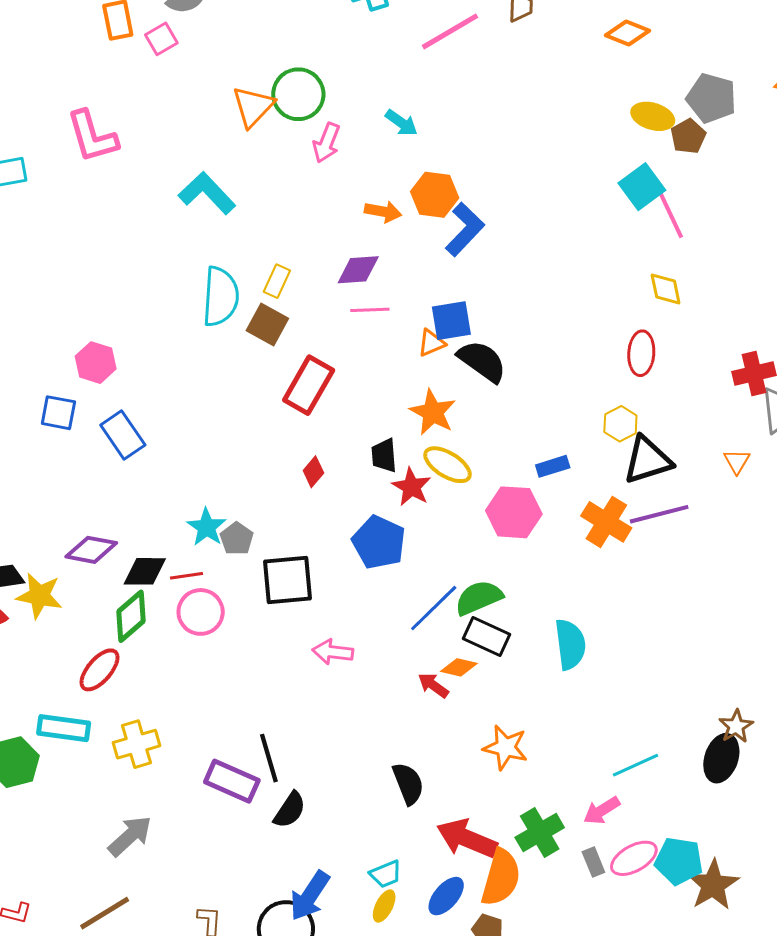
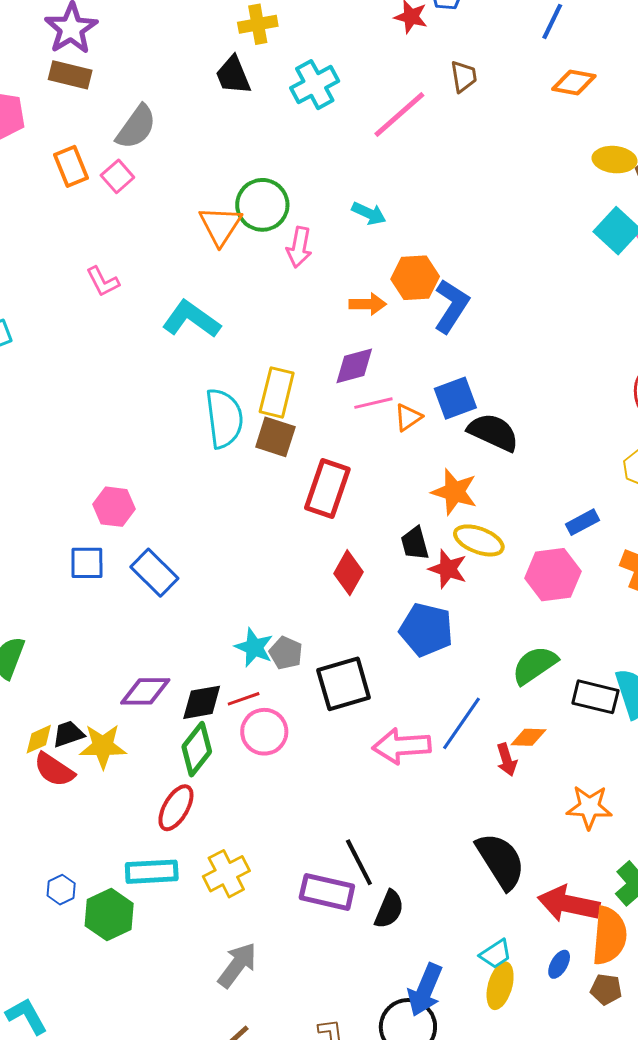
pink L-shape: (92, 136) -> (103, 282), moved, size x0.6
yellow rectangle: (277, 281) -> (277, 392), size x1.5
orange triangle: (431, 343) -> (408, 417), moved
red diamond: (313, 472) -> (349, 573), size x1.4
blue line: (434, 608) -> (462, 723), moved
black rectangle: (487, 636) -> (595, 697), moved
pink arrow: (333, 652) -> (402, 746), size x1.4
red arrow: (433, 685) -> (507, 760), turned -132
black semicircle: (408, 784) -> (501, 861), size x1.4
blue ellipse: (446, 896) -> (559, 964), size x0.7
yellow ellipse: (384, 906) -> (500, 986), size x1.4

